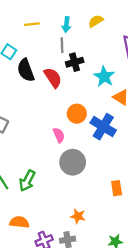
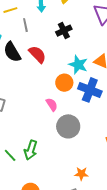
gray line: (62, 45) -> (25, 25), moved
black cross: (75, 62) -> (64, 31), moved
cyan star: (104, 77) -> (78, 65), moved

